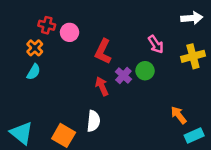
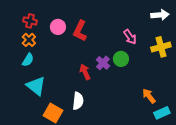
red cross: (47, 25) -> (30, 21), moved
red L-shape: (103, 52) -> (80, 31), moved
cyan triangle: (22, 133) -> (36, 86), moved

